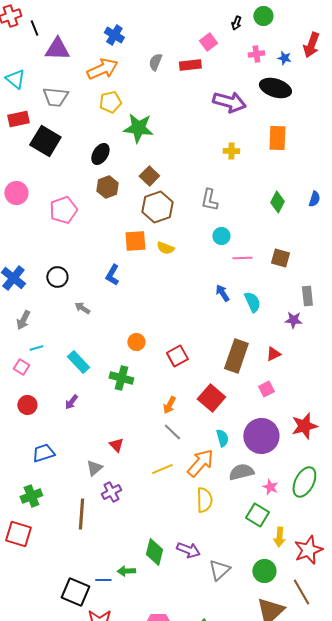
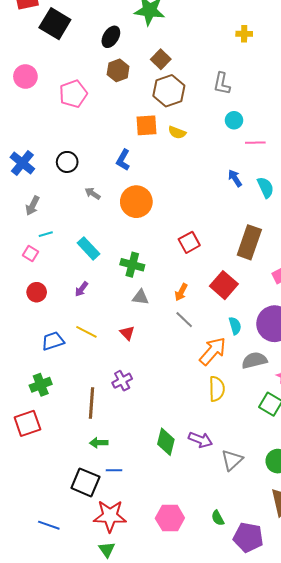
orange circle: (136, 342) -> (136, 202), moved, size x1.8
gray triangle: (94, 468) -> (140, 297), moved, turned 48
yellow line: (162, 469) -> (86, 332), moved, turned 50
red square: (18, 534) -> (27, 423), turned -36
green arrow: (126, 571) -> (99, 443), moved

